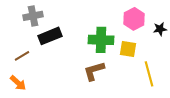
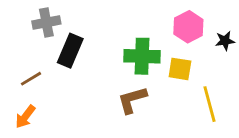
black rectangle: (50, 36) -> (70, 51), turned -45
orange arrow: (18, 83) -> (25, 117), turned 84

